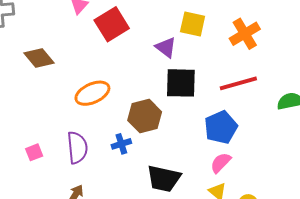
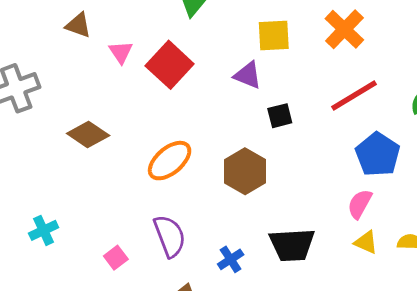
black square: (181, 83) -> (280, 116), size x0.6
blue pentagon: (221, 127) -> (378, 154), moved
blue cross: (121, 144) -> (231, 259), moved

